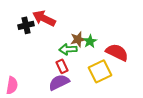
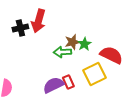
red arrow: (44, 18) -> (38, 21), turned -100
red rectangle: (62, 66) -> (68, 82), moved

